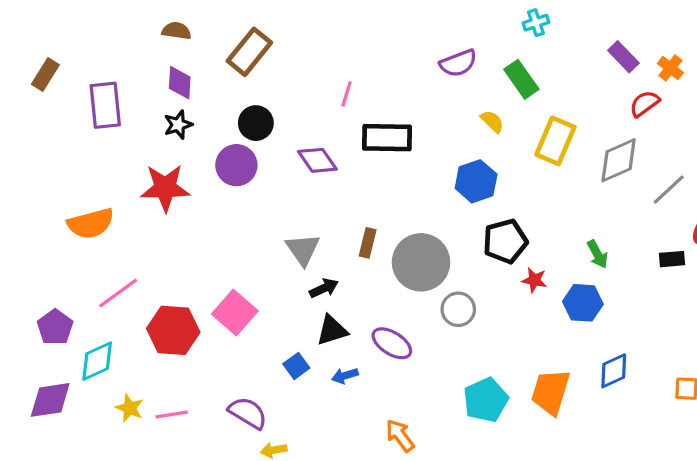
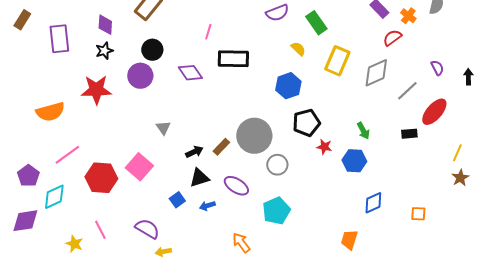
brown rectangle: (368, 243) -> (221, 147), moved, turned 30
gray triangle: (303, 249) -> (163, 128), moved, size x0.7
orange trapezoid: (551, 392) -> (349, 240), moved, size x0.7
cyan pentagon: (486, 400) -> (276, 211), moved
yellow star: (130, 408) -> (74, 244), moved
pink line: (172, 415) -> (100, 230), turned 72

